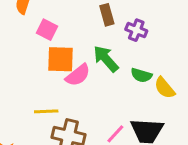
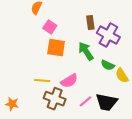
purple cross: (136, 30) -> (108, 35), size x1.6
pink semicircle: (78, 75) -> (69, 81), moved

